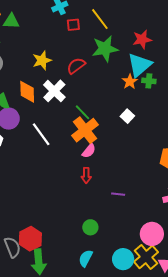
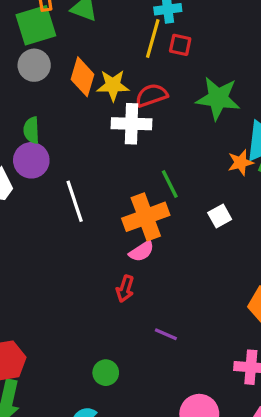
yellow line: (100, 19) -> (153, 39), moved, turned 35
red semicircle: (76, 66) -> (151, 95), moved
white cross: (54, 91) -> (131, 124), moved, turned 30
orange diamond: (27, 92) -> (82, 77), moved
green line: (83, 112) -> (170, 184), moved

